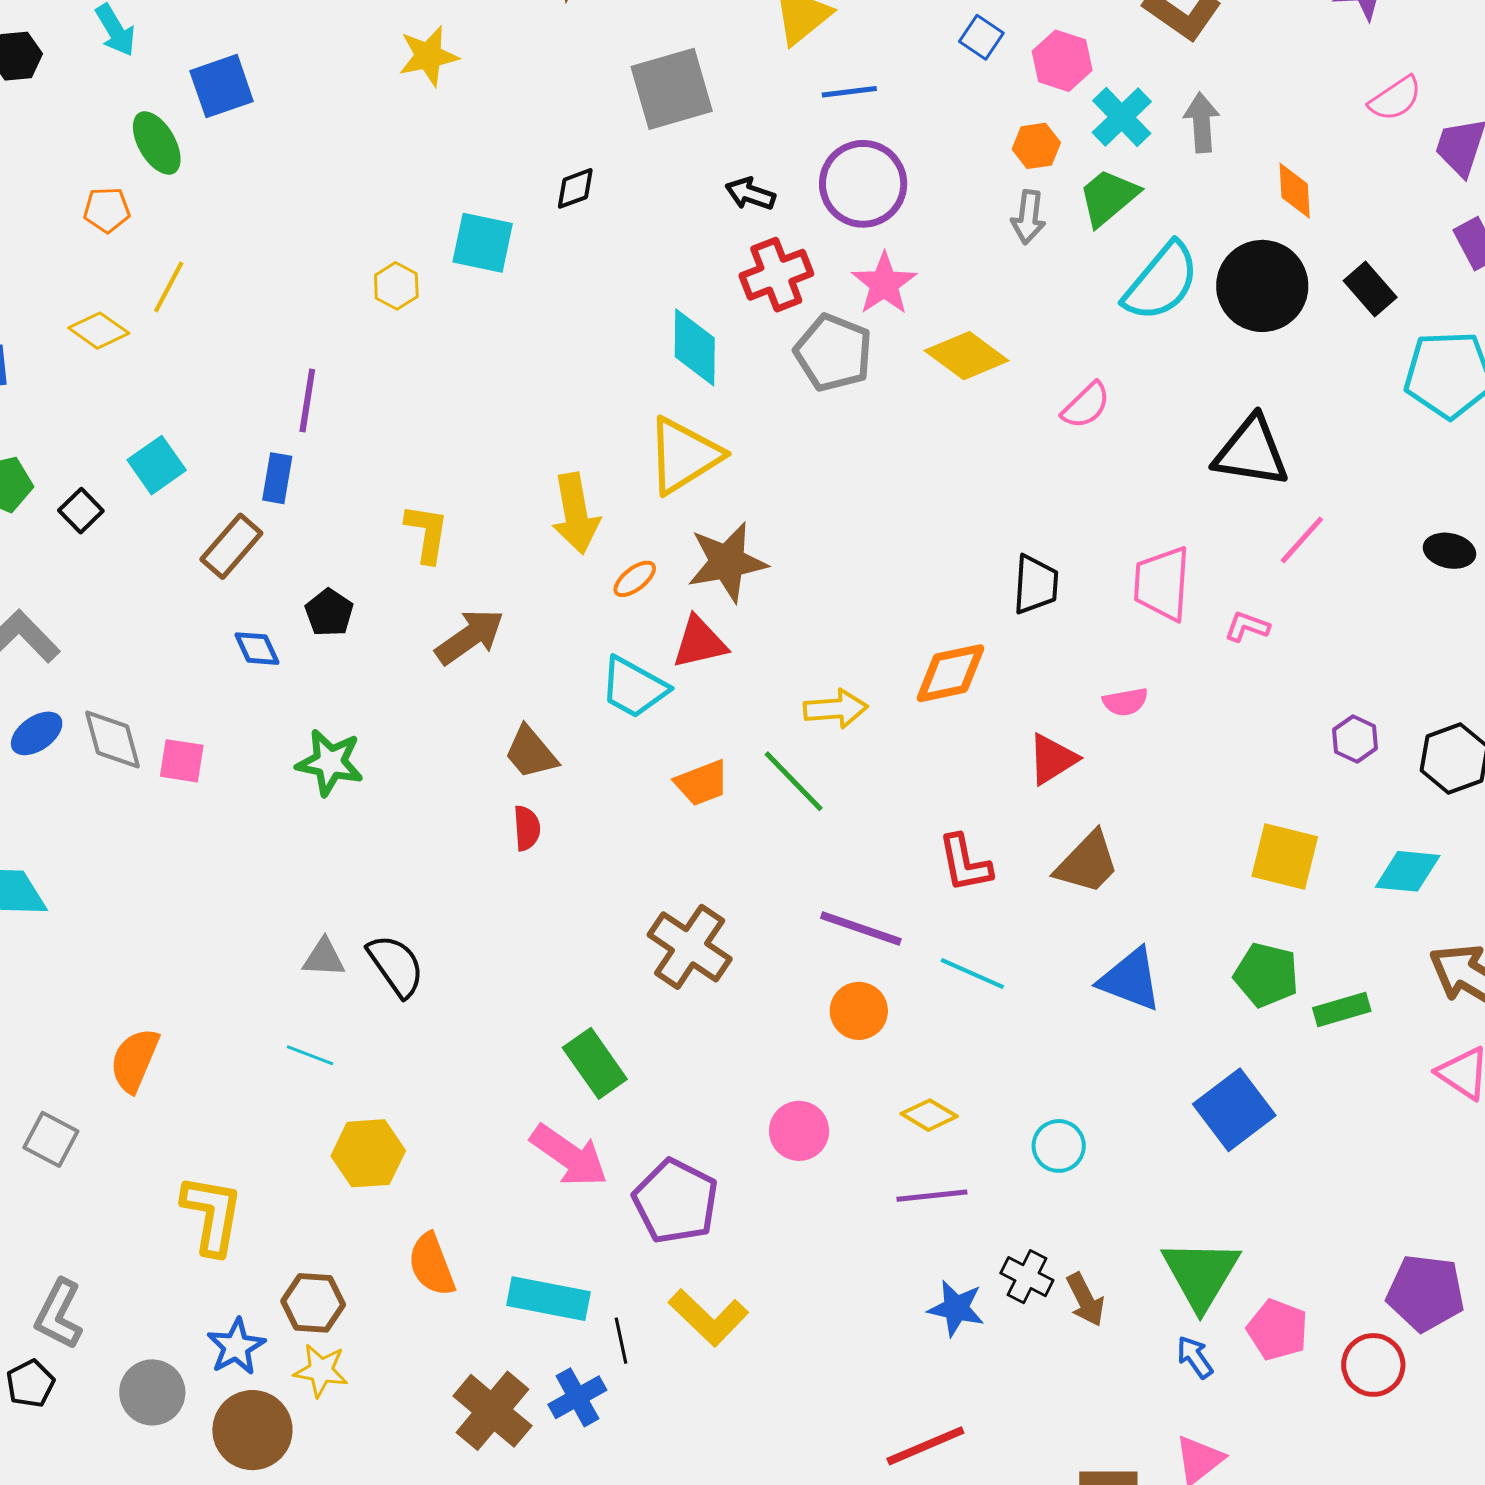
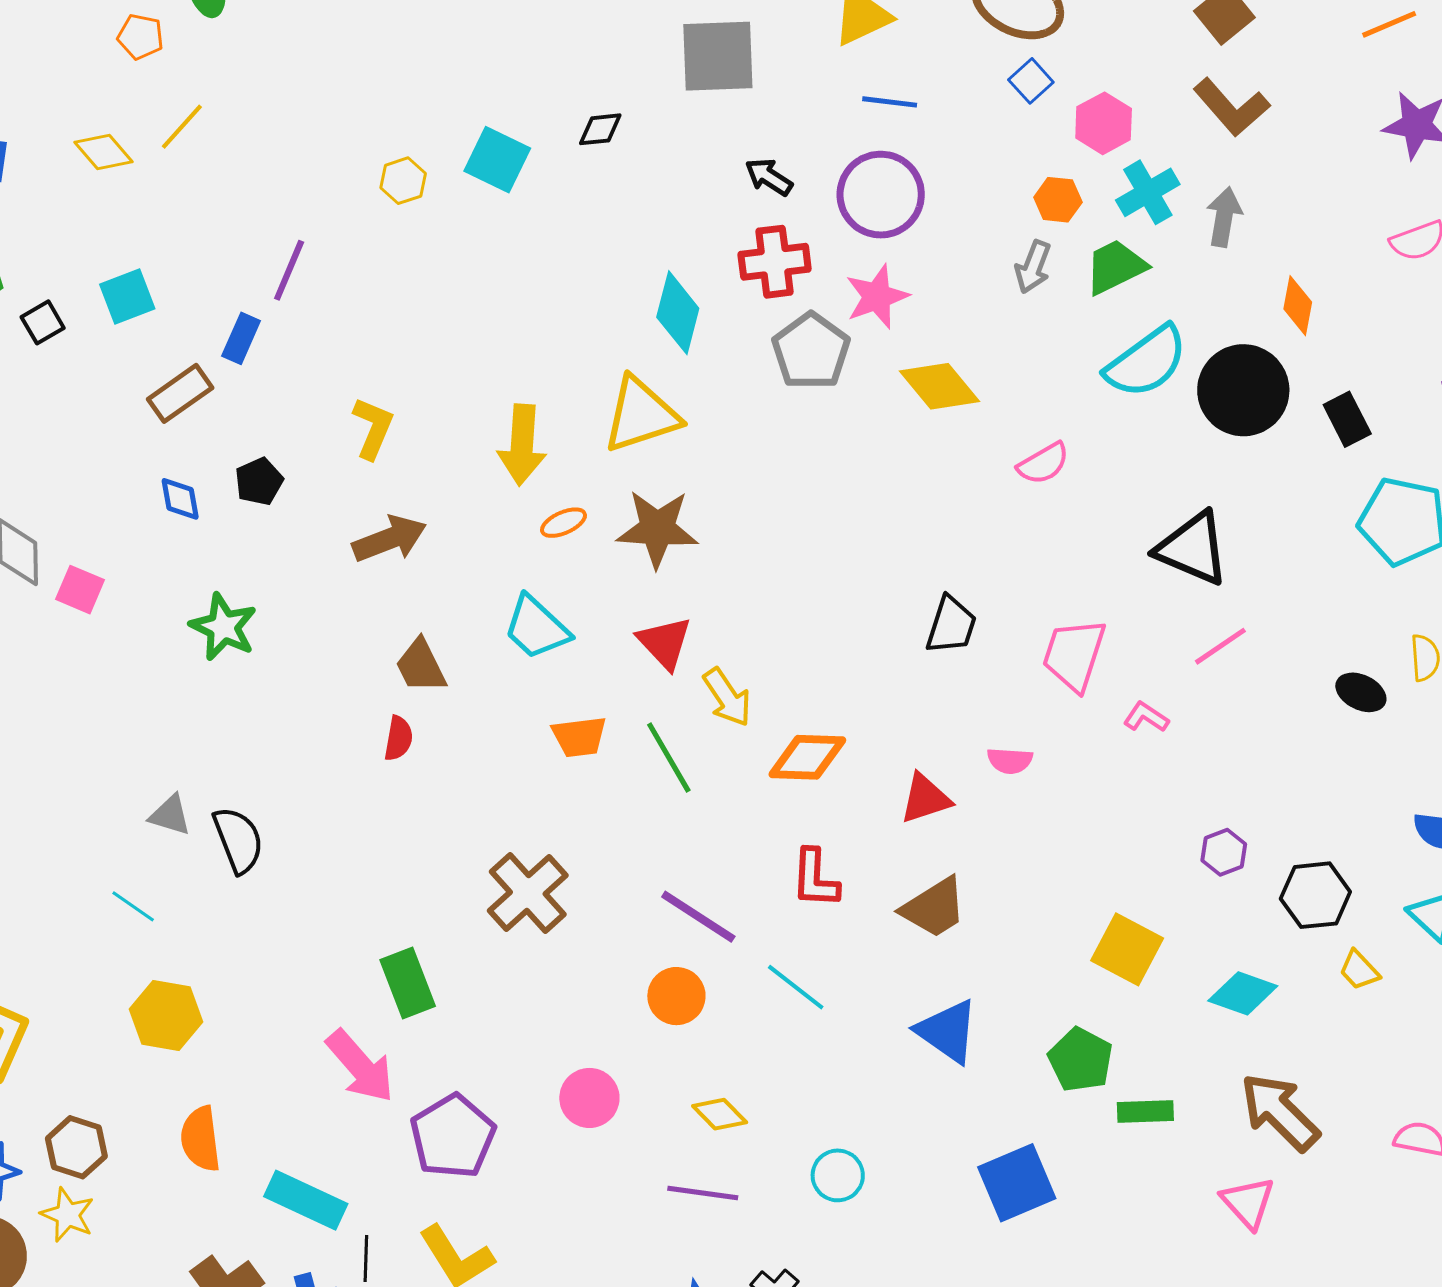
red triangle: (700, 642) -> (665, 643), moved, turned 46
orange diamond: (951, 673) -> (807, 757), moved
yellow arrow: (836, 709) -> (727, 697), turned 46

